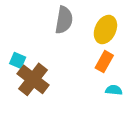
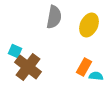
orange rectangle: (104, 62) -> (84, 67), moved

